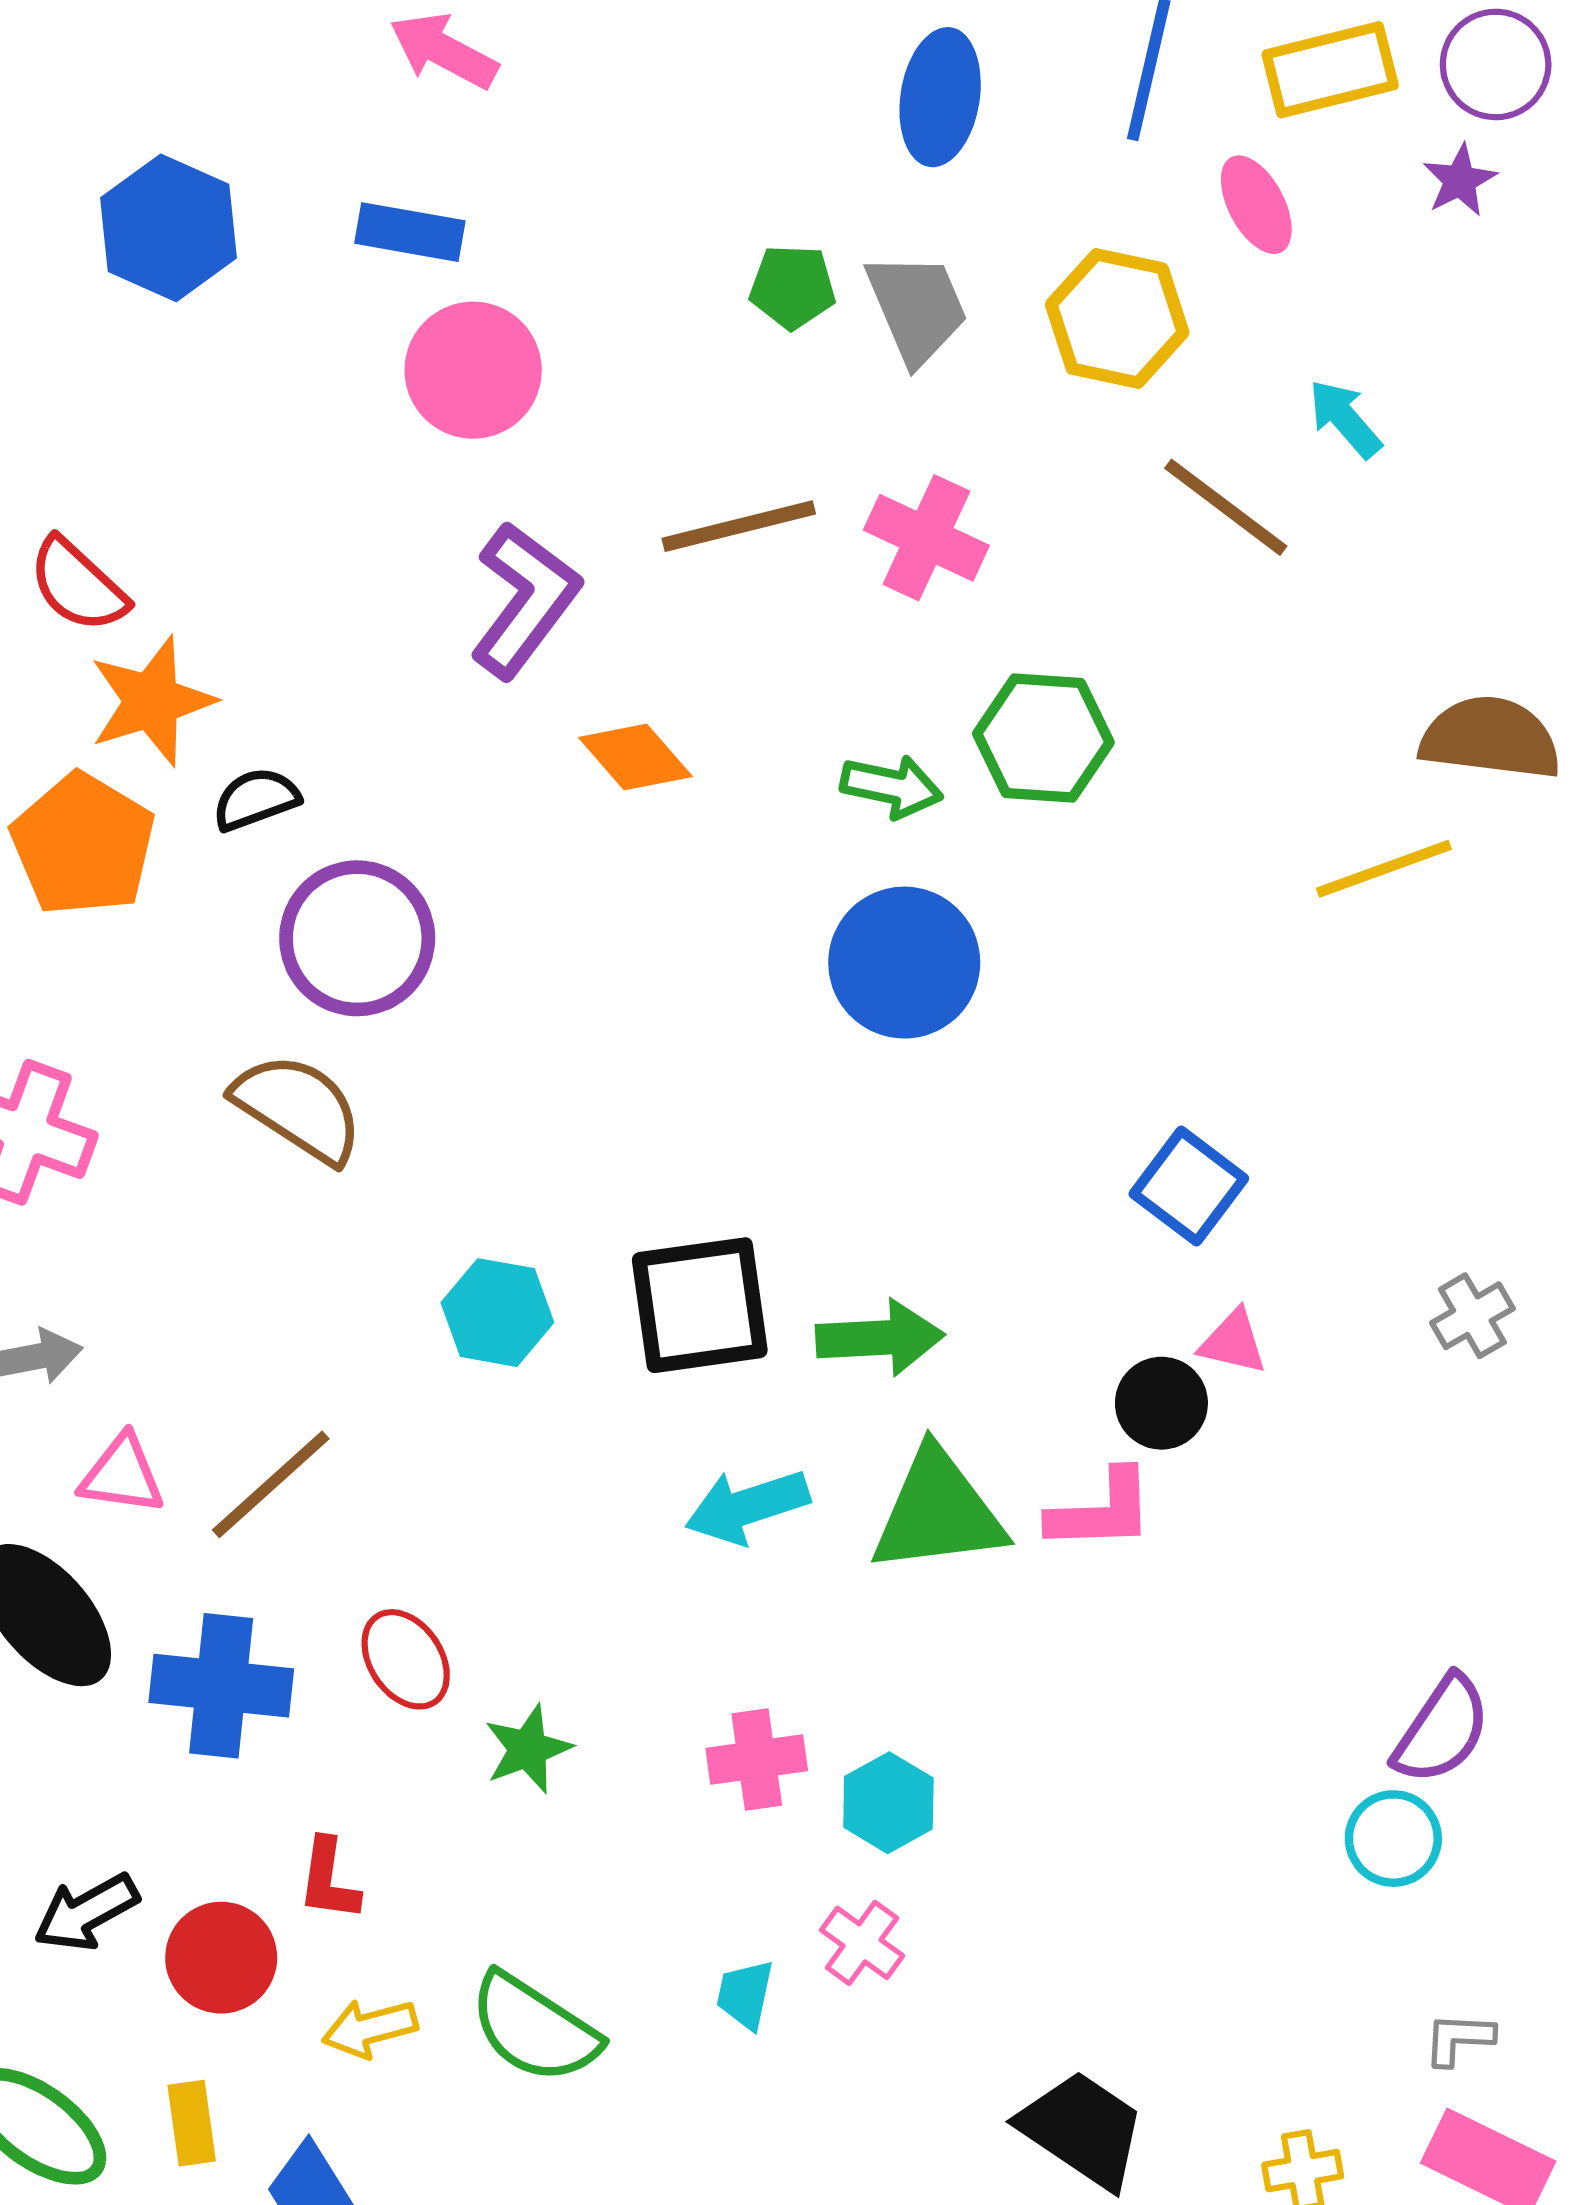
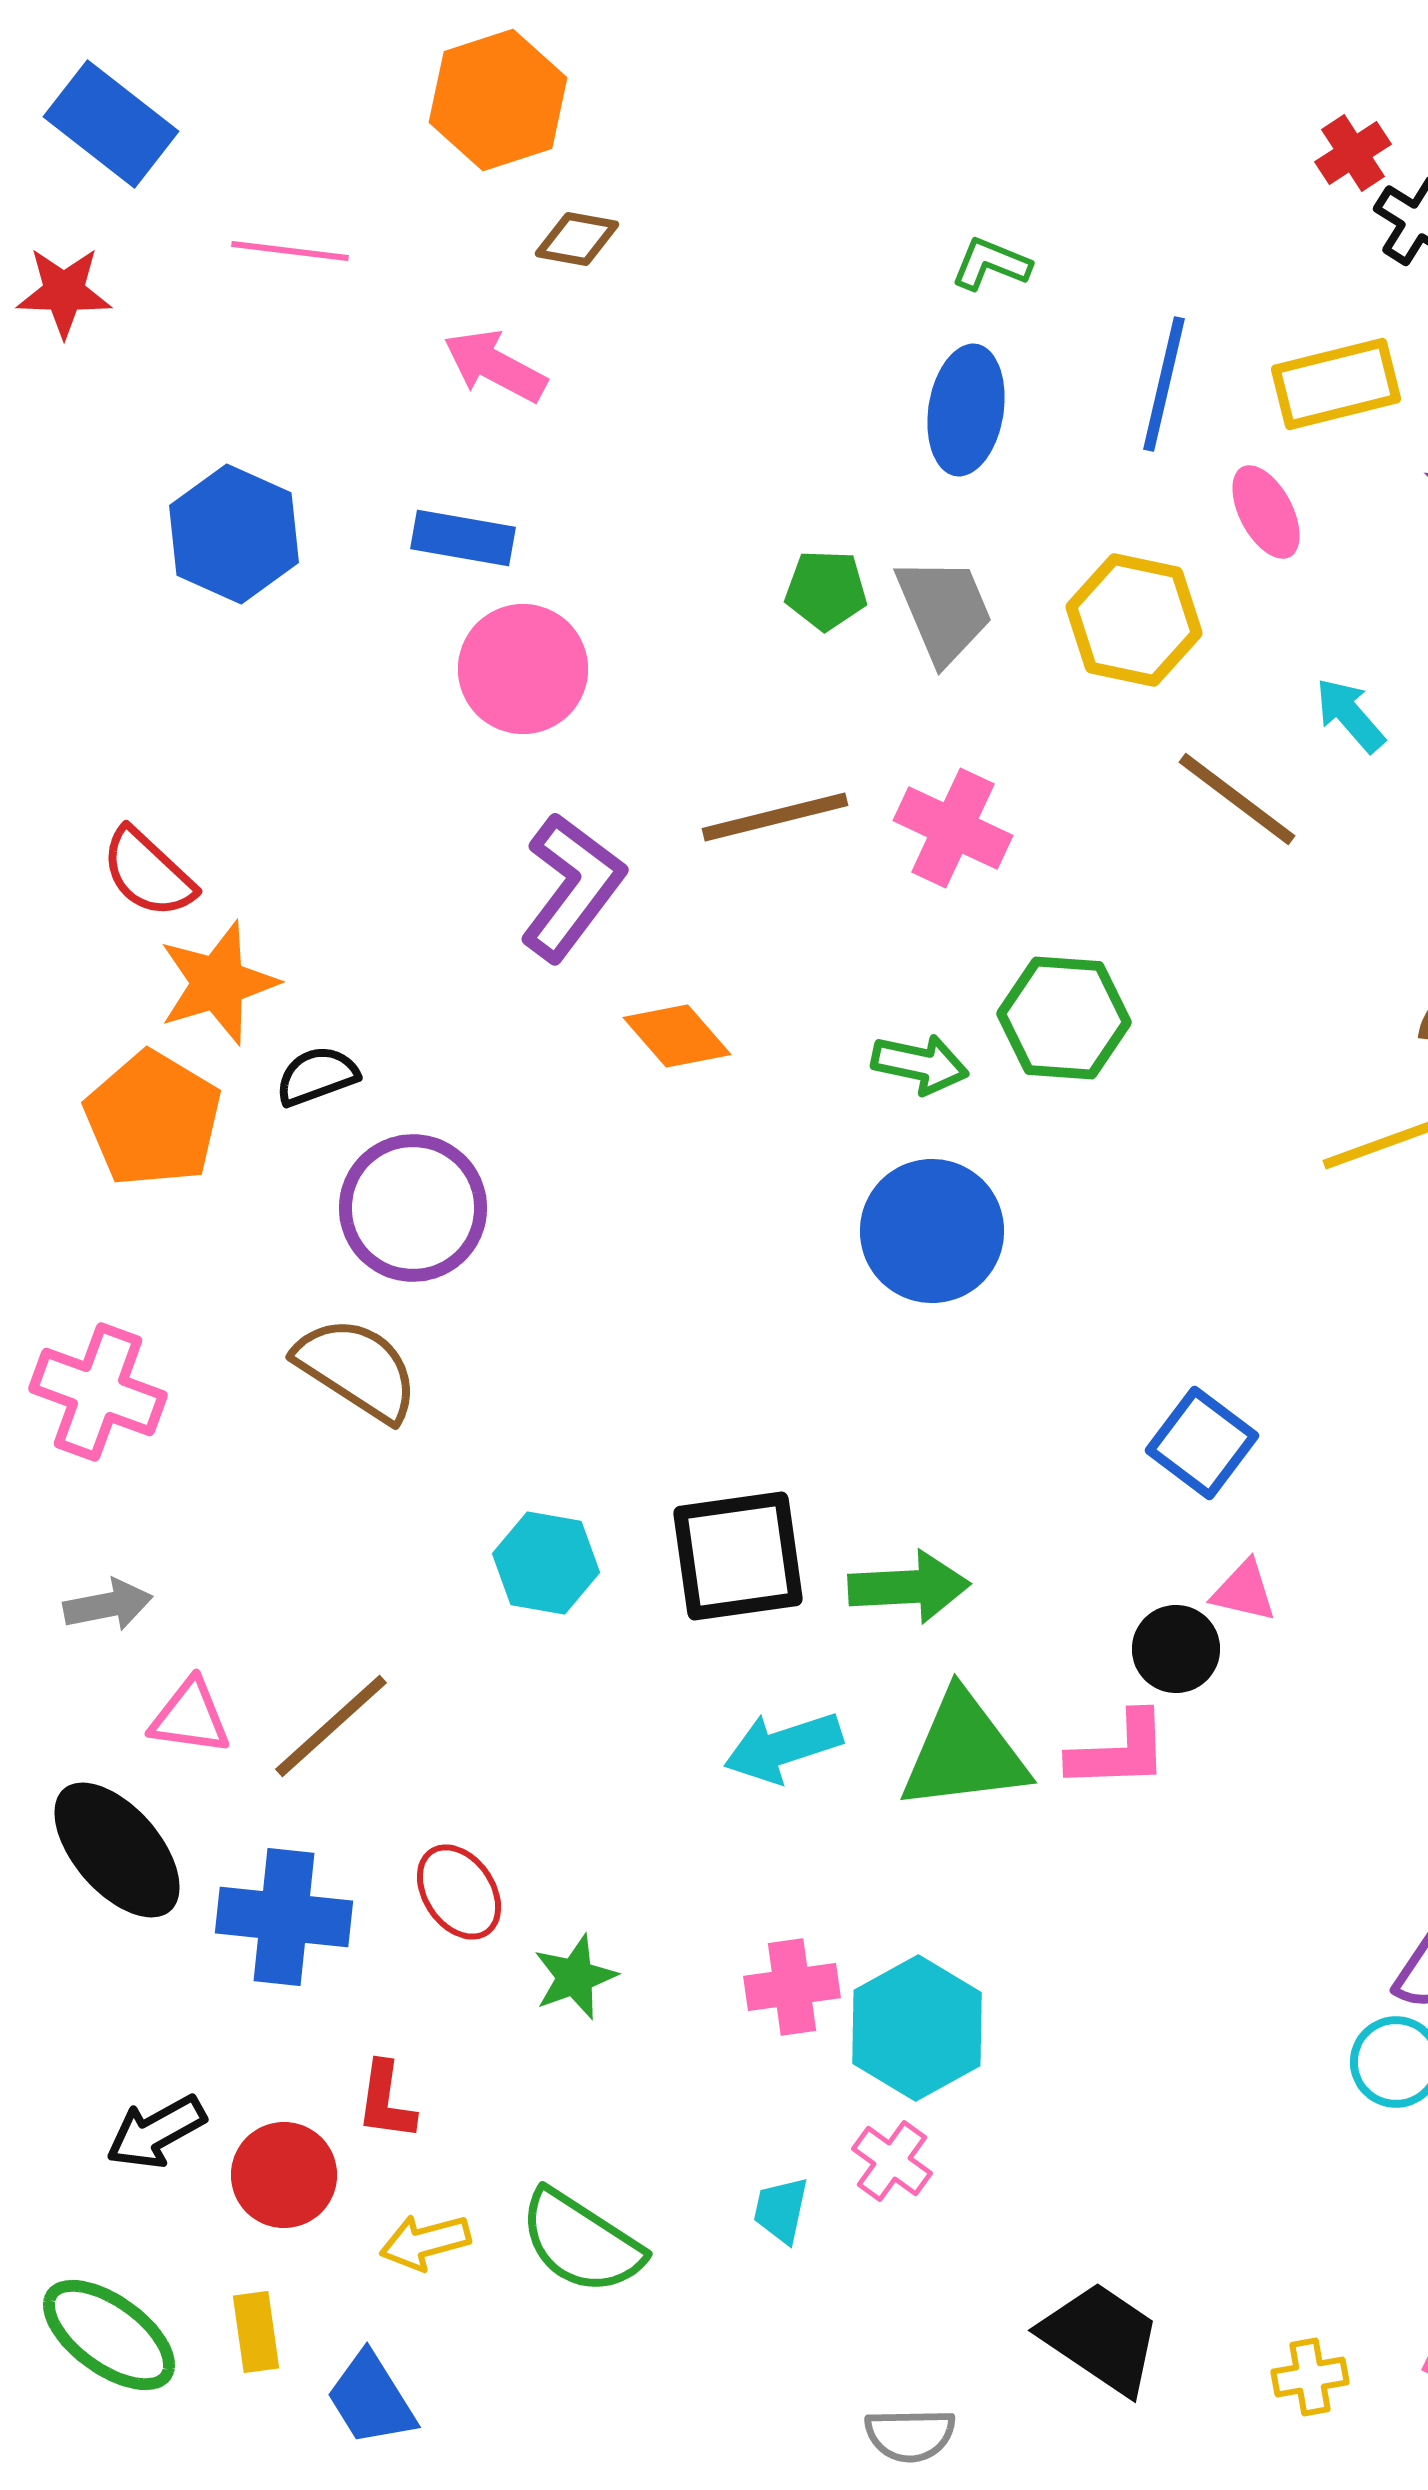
cyan hexagon: (888, 1803) -> (917, 2028), size x1.5

